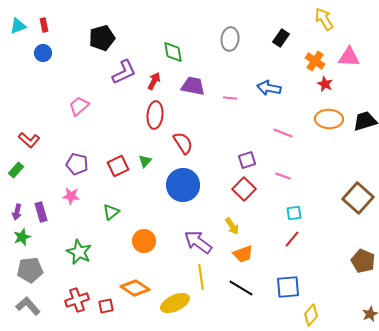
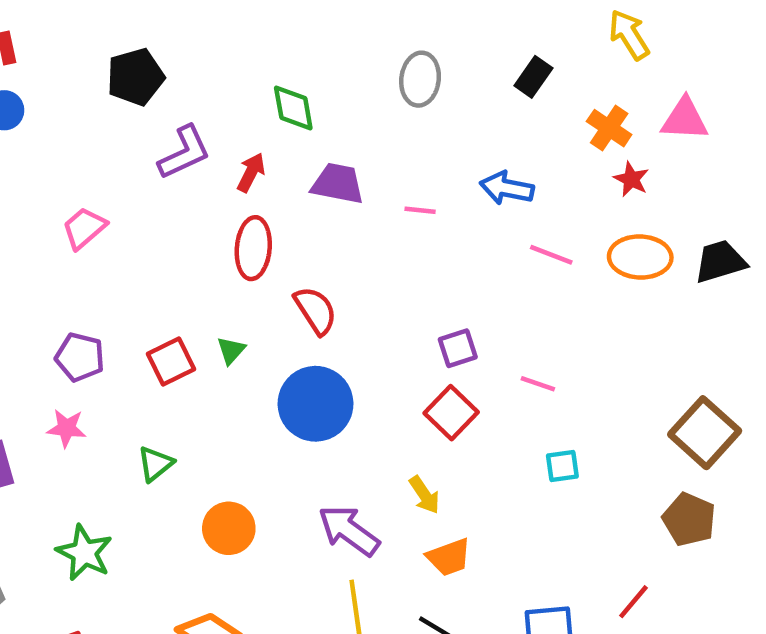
pink line: (283, 133) -> (551, 255), moved
red line: (292, 239) -> (633, 602), moved
brown pentagon: (363, 261) -> (689, 519), moved

